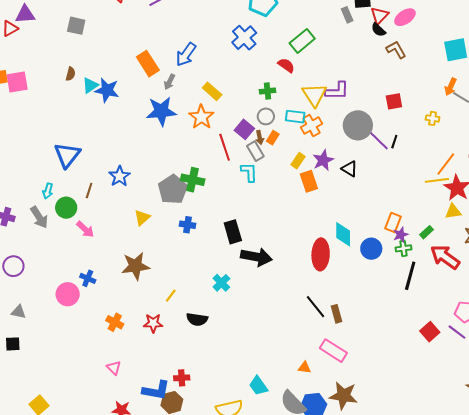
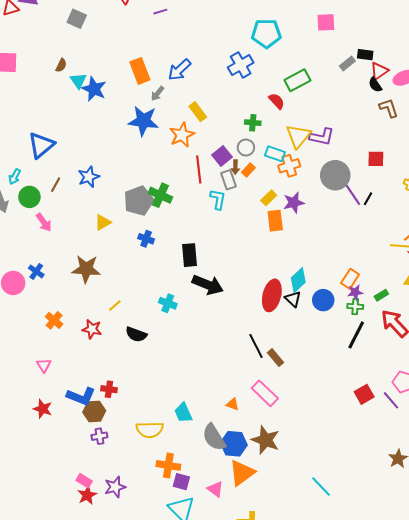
gray rectangle: (347, 15) -> (347, 64), turned 63
cyan triangle: (90, 85) -> (78, 81), turned -42
black triangle: (350, 169) -> (293, 299), moved
cyan diamond: (343, 234) -> (298, 280), turned 35
cyan cross: (221, 283) -> (168, 303), turned -36
brown rectangle: (337, 314) -> (275, 358), turned -36

